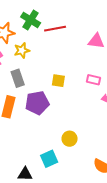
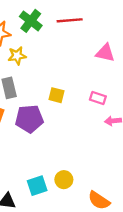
red line: (55, 29) -> (70, 20), moved
yellow circle: (70, 139) -> (64, 180), moved

